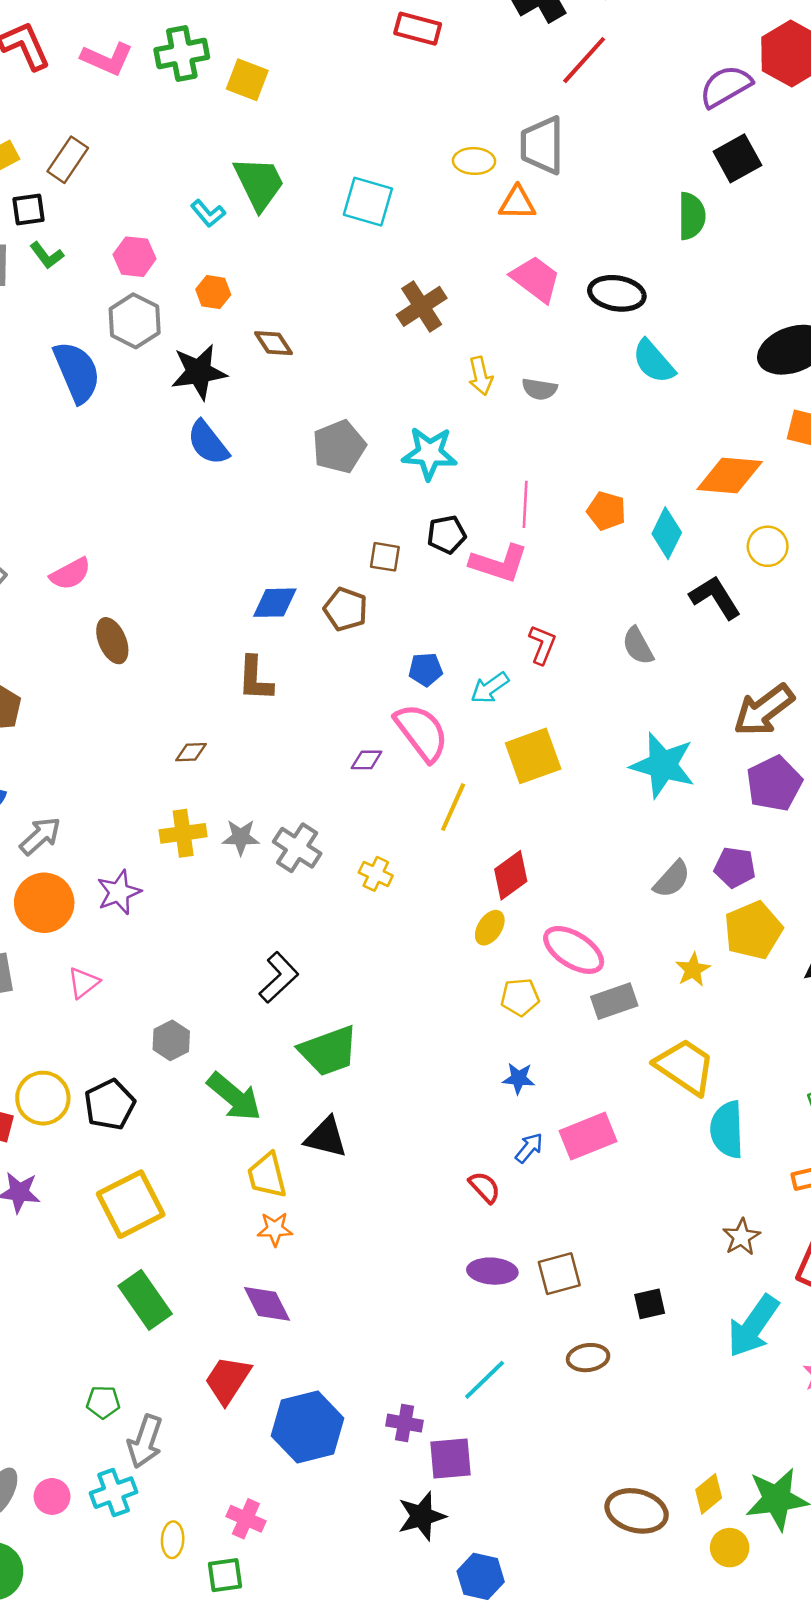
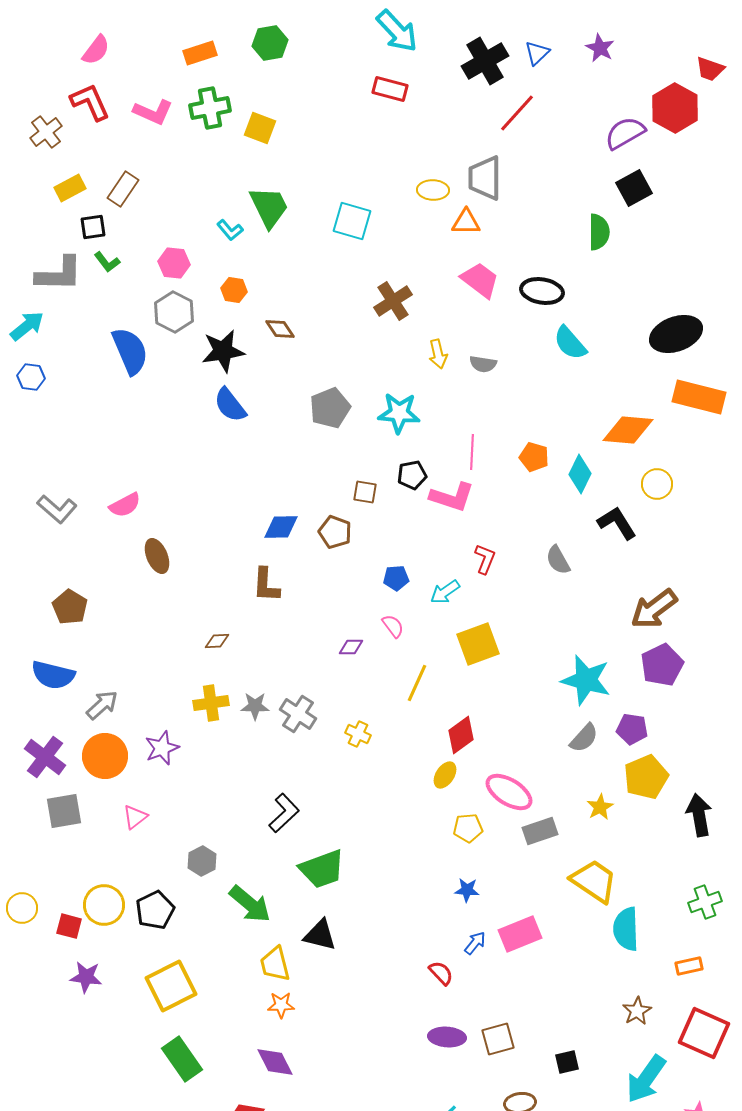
pink semicircle: (422, 732) -> (393, 626), size x0.5
cyan star: (663, 765) -> (586, 680), moved

